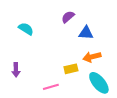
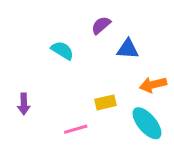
cyan semicircle: (26, 29) -> (62, 50), moved
orange arrow: (92, 57) -> (153, 85), moved

